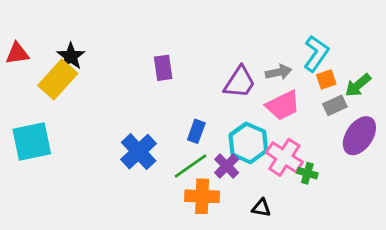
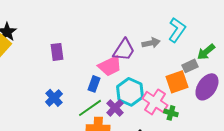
purple rectangle: (163, 68) -> (57, 52), moved
orange square: (326, 79) -> (177, 82), moved, size x1.6
pink trapezoid: (283, 105) -> (110, 66), moved
blue cross: (139, 152) -> (54, 98), size x0.7

